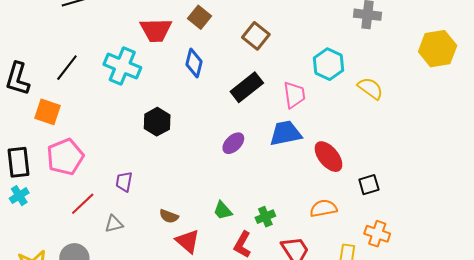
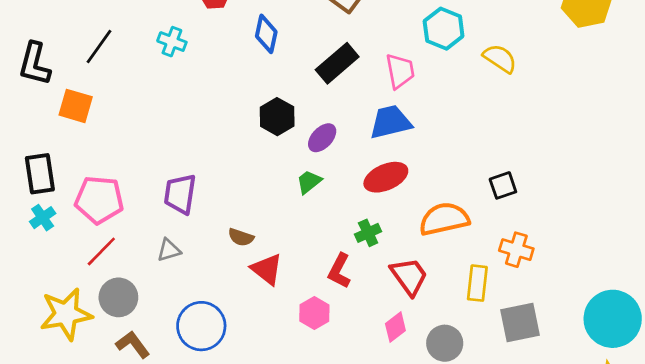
cyan cross: (122, 66) -> (172, 42), size x0.6
black hexagon: (157, 122) -> (277, 117), moved
pink pentagon: (65, 157) -> (99, 200), moved, turned 30
red ellipse: (328, 157) -> (386, 177), moved, turned -72
purple trapezoid: (124, 182) -> (180, 194), size x1.5
red line: (83, 204) -> (101, 251), moved
orange semicircle: (323, 208) -> (444, 219), size x1.4
green trapezoid: (223, 210) -> (309, 182), moved, turned 95

